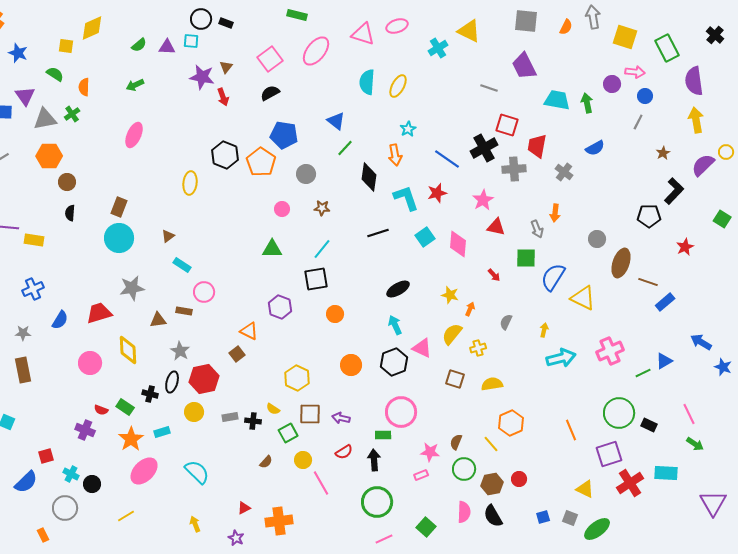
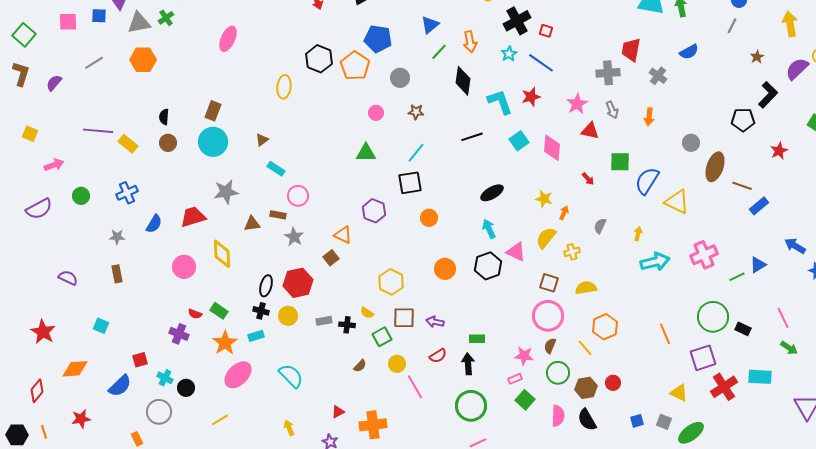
blue triangle: (336, 121) -> (430, 25), turned 42
red square: (507, 125) -> (546, 31), moved, size x0.6
cyan star: (408, 129) -> (509, 54), moved
black cross: (484, 148) -> (517, 21), moved
orange arrow: (395, 155) -> (470, 42), moved
brown circle: (67, 182) -> (168, 143), moved
gray arrow: (537, 229) -> (612, 110), moved
yellow rectangle: (34, 240) -> (128, 144), turned 30
gray star: (180, 351) -> (294, 237), moved
brown rectangle: (23, 370) -> (117, 274), size x0.7
black cross: (150, 394) -> (261, 311), moved
pink circle: (401, 412) -> (548, 316), moved
green square: (426, 527) -> (525, 400), moved

